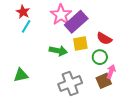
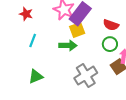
cyan line: (26, 26) -> (33, 41), moved
yellow square: (80, 43) -> (77, 30), moved

